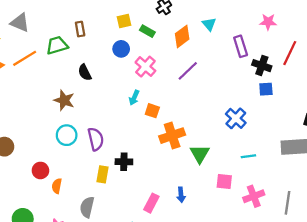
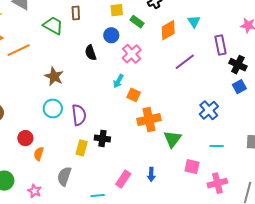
green trapezoid: (57, 45) -> (53, 25), turned 40
orange line: (25, 58) -> (19, 50), moved
purple line: (188, 71) -> (185, 62), moved
black semicircle: (85, 72) -> (91, 53), moved
blue square: (266, 89) -> (239, 87), turned -32

